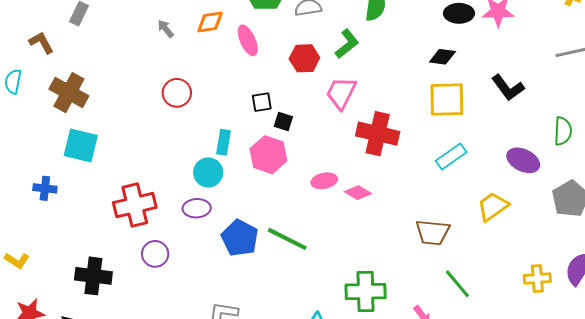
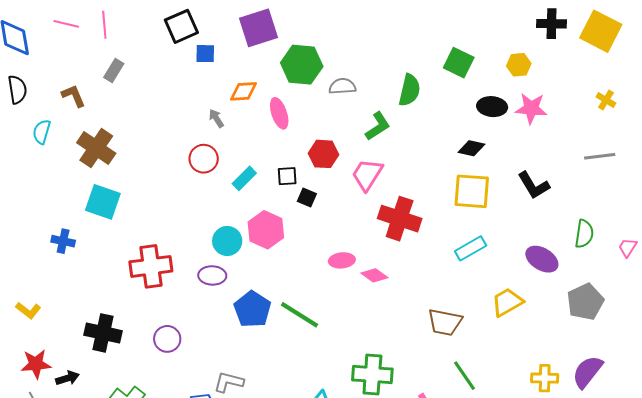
gray arrow: (166, 29) -> (216, 118), moved
red hexagon: (304, 58) -> (323, 154), moved
cyan rectangle: (223, 142) -> (244, 178), moved, turned 30
pink hexagon: (268, 155) -> (266, 230), moved
purple circle: (155, 254) -> (167, 339), moved

